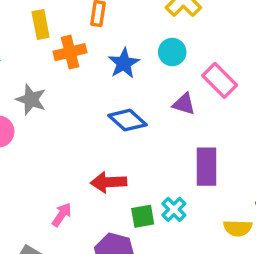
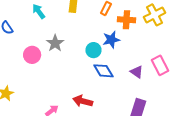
orange cross: (70, 52) -> (126, 20), moved
cyan circle: (172, 52) -> (93, 50), moved

